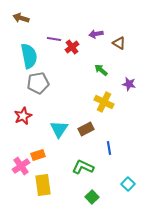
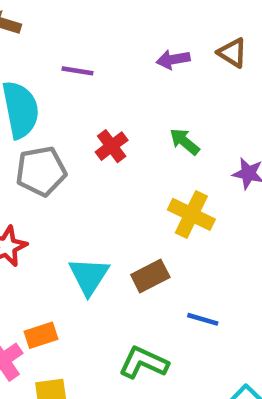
brown triangle: (119, 43) -> (232, 53), moved
red cross: (72, 47) -> (112, 146), moved
blue line: (109, 148) -> (203, 319), turned -64

